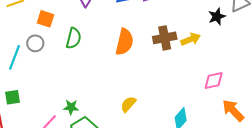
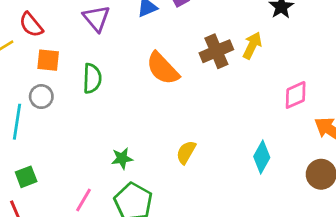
yellow arrow: (191, 39) -> (252, 45), turned -30
orange semicircle: (124, 42) -> (163, 68), turned 136
green star: (71, 107) -> (122, 158), moved

